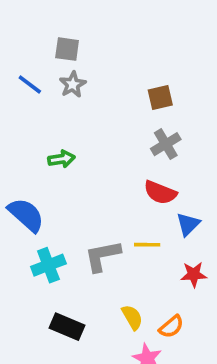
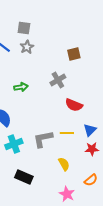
gray cross: (166, 144) -> (58, 80), moved
blue triangle: (188, 224) -> (90, 130), moved
yellow semicircle: (132, 317) -> (64, 164), moved
orange semicircle: (171, 327) -> (91, 180), moved

